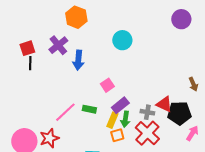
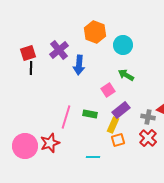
orange hexagon: (76, 17) -> (95, 32), moved
pink line: (65, 112) -> (66, 117), turned -30
green arrow: (125, 119) -> (126, 75), moved, turned 112
red cross: (147, 133) -> (148, 138), size x0.7

